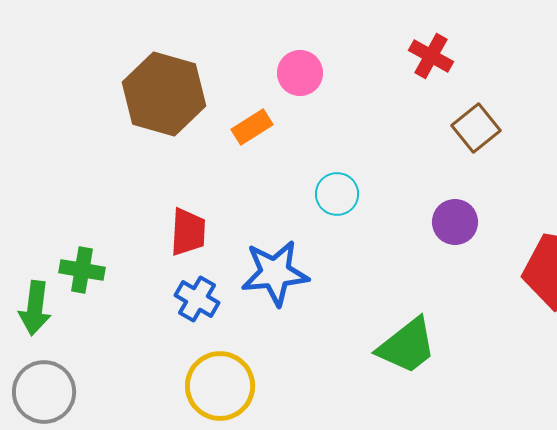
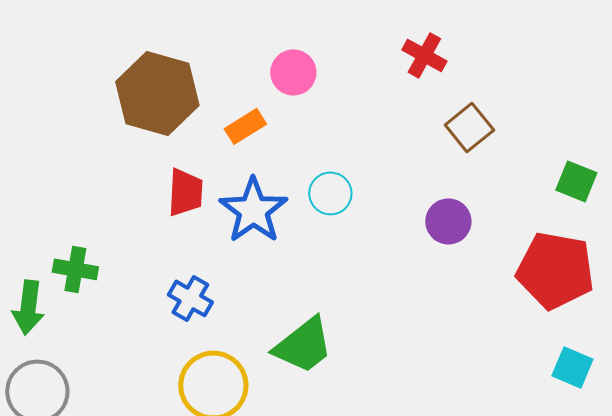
red trapezoid: (188, 232) -> (185, 192), moved
blue star: (275, 273) -> (253, 210), moved, turned -30
green trapezoid: (407, 346) -> (303, 345), moved

